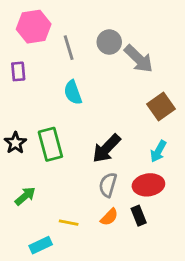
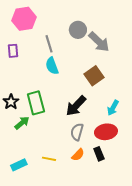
gray line: (69, 48) -> (49, 44), moved
brown square: (161, 106) -> (94, 76), moved
green arrow: (25, 196) -> (22, 123), moved
cyan rectangle: (41, 245) -> (19, 165), moved

